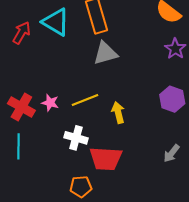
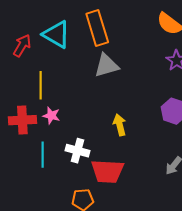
yellow line: (85, 100) -> (41, 85), moved, turned -68
red cross: (21, 107) -> (22, 120), turned -32
cyan line: (18, 146) -> (43, 155), moved

